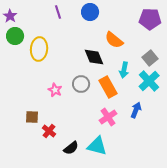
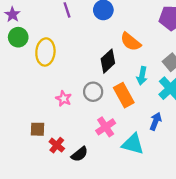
black diamond: (94, 57) -> (108, 61), turned 70
pink cross: (108, 117) -> (106, 127), moved
cyan triangle: (97, 146) -> (133, 144), moved
black semicircle: (71, 148) -> (79, 154), moved

